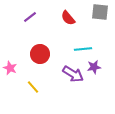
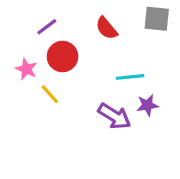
red circle: (40, 54) -> (63, 57), moved
pink star: (10, 68) -> (26, 69), moved
yellow line: (33, 87) -> (50, 94), moved

